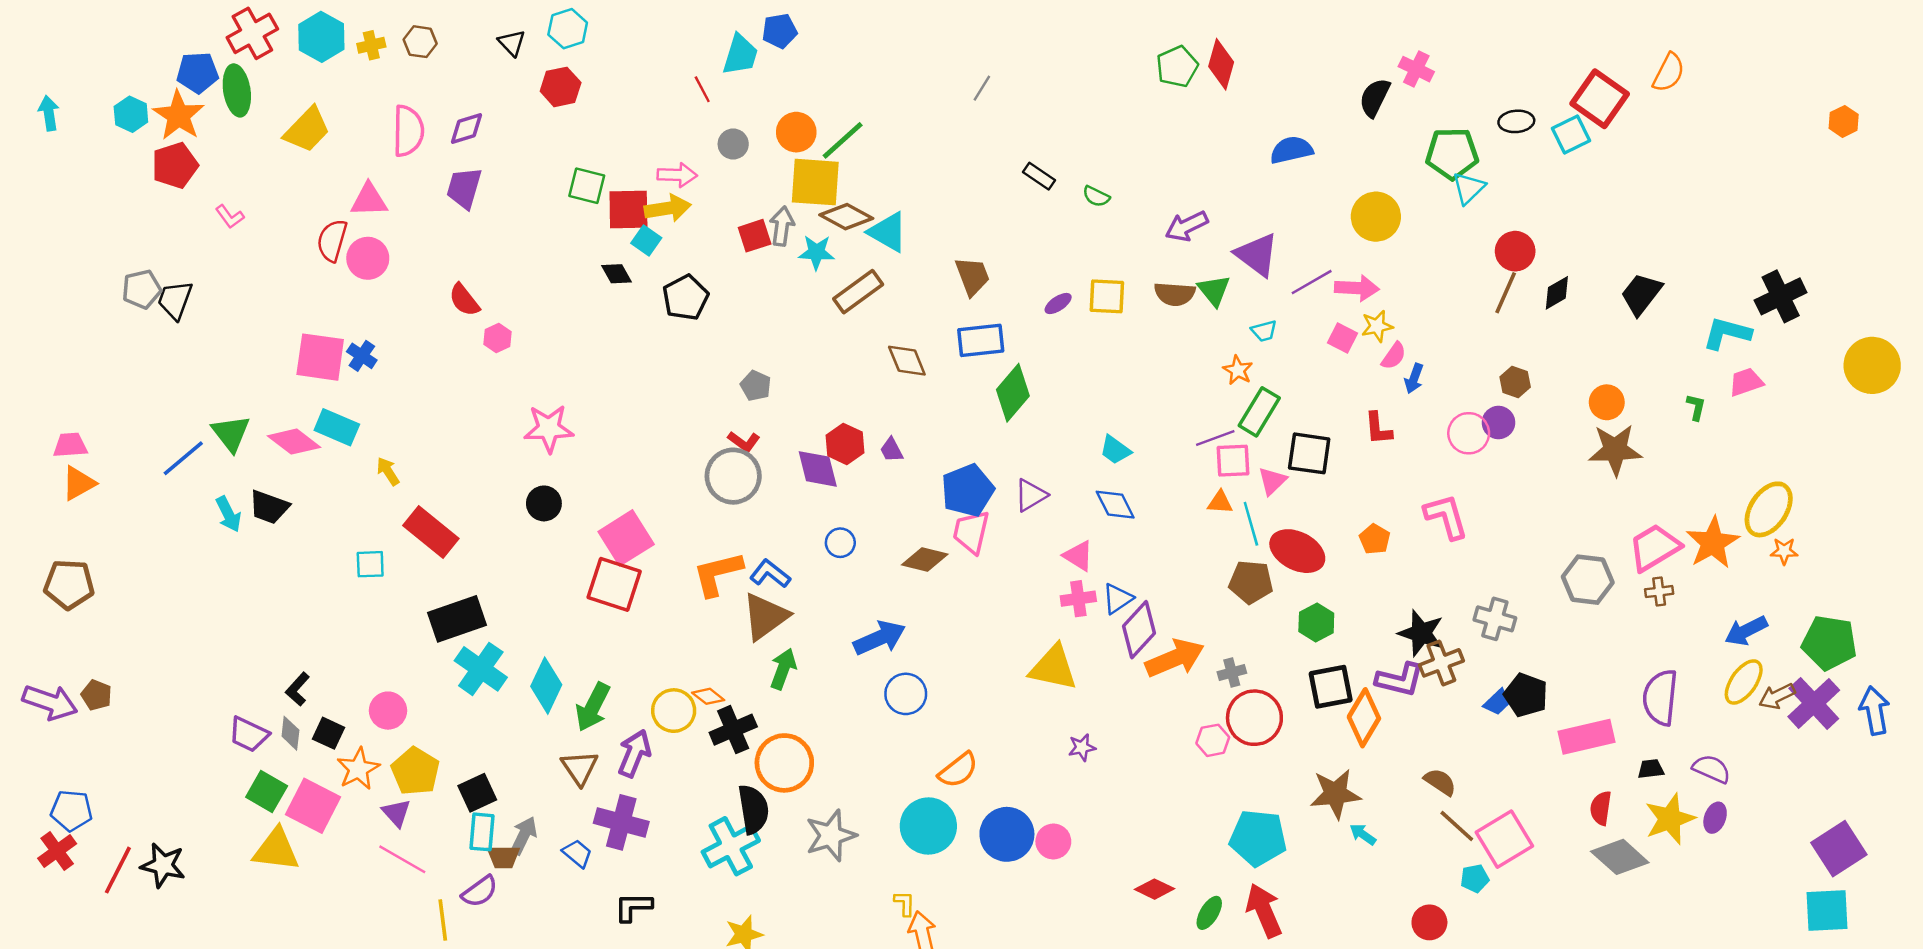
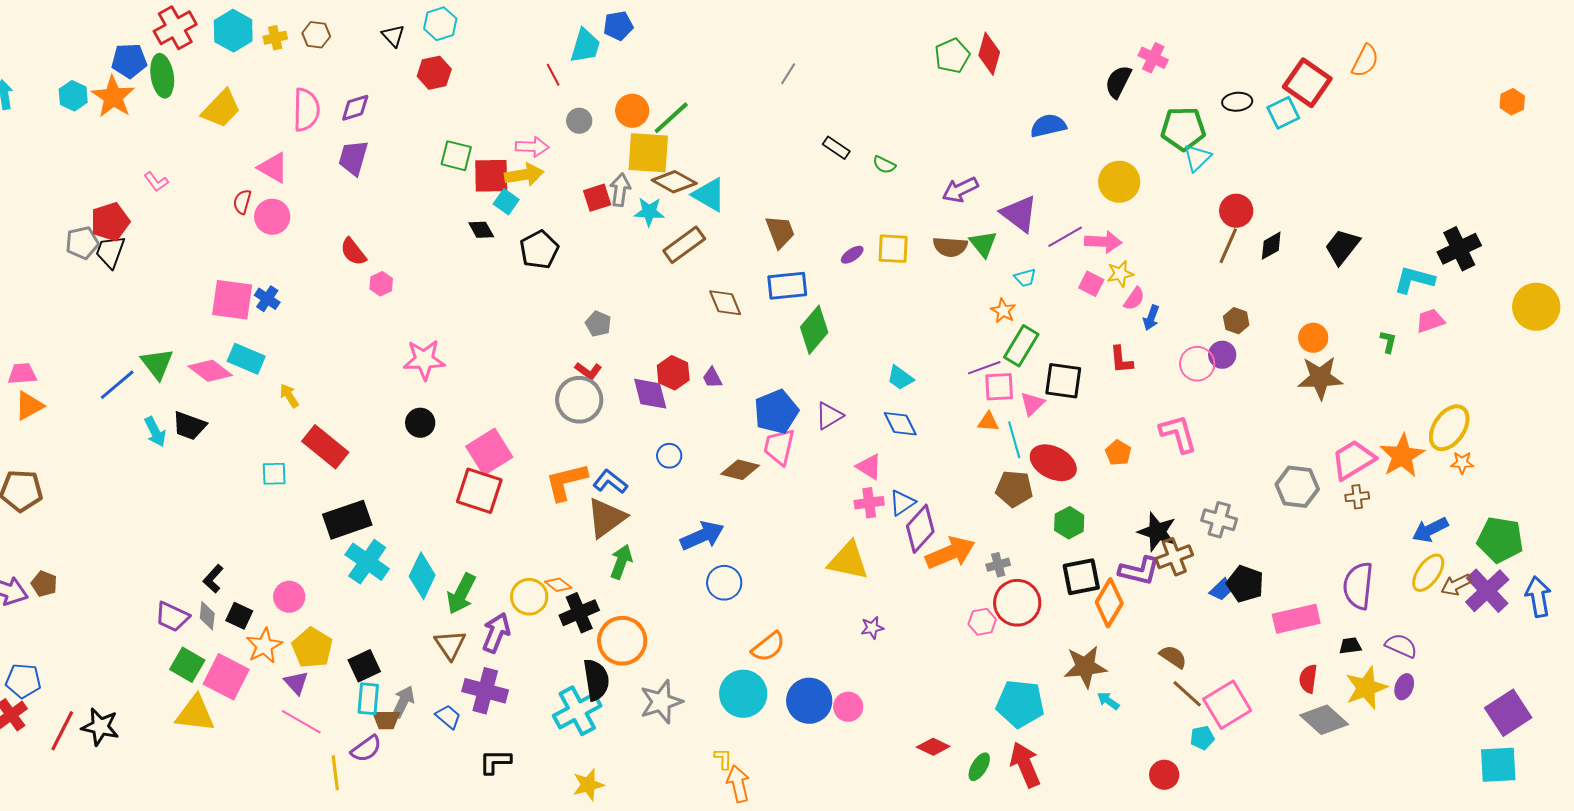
red pentagon: (175, 165) -> (110, 222), moved
pink triangle: (369, 200) -> (273, 168), turned 32
red semicircle: (332, 240) -> (242, 202), size x0.7

